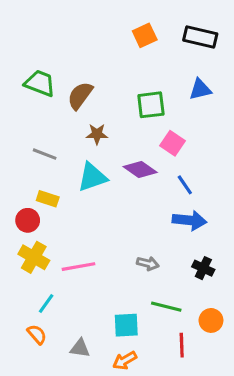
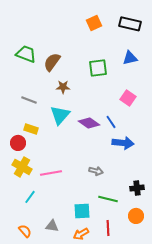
pink square: (172, 143) -> (128, 98), moved
purple diamond: (140, 169) -> (89, 123), moved
cyan triangle: (92, 177) -> (60, 115), turned -30
blue line: (185, 185) -> (111, 122), moved
black cross: (203, 268) -> (137, 188), moved, turned -32
orange circle: (211, 320) -> (136, 216), moved
orange semicircle: (37, 334) -> (25, 231), moved
red line: (182, 345) -> (108, 228), moved

